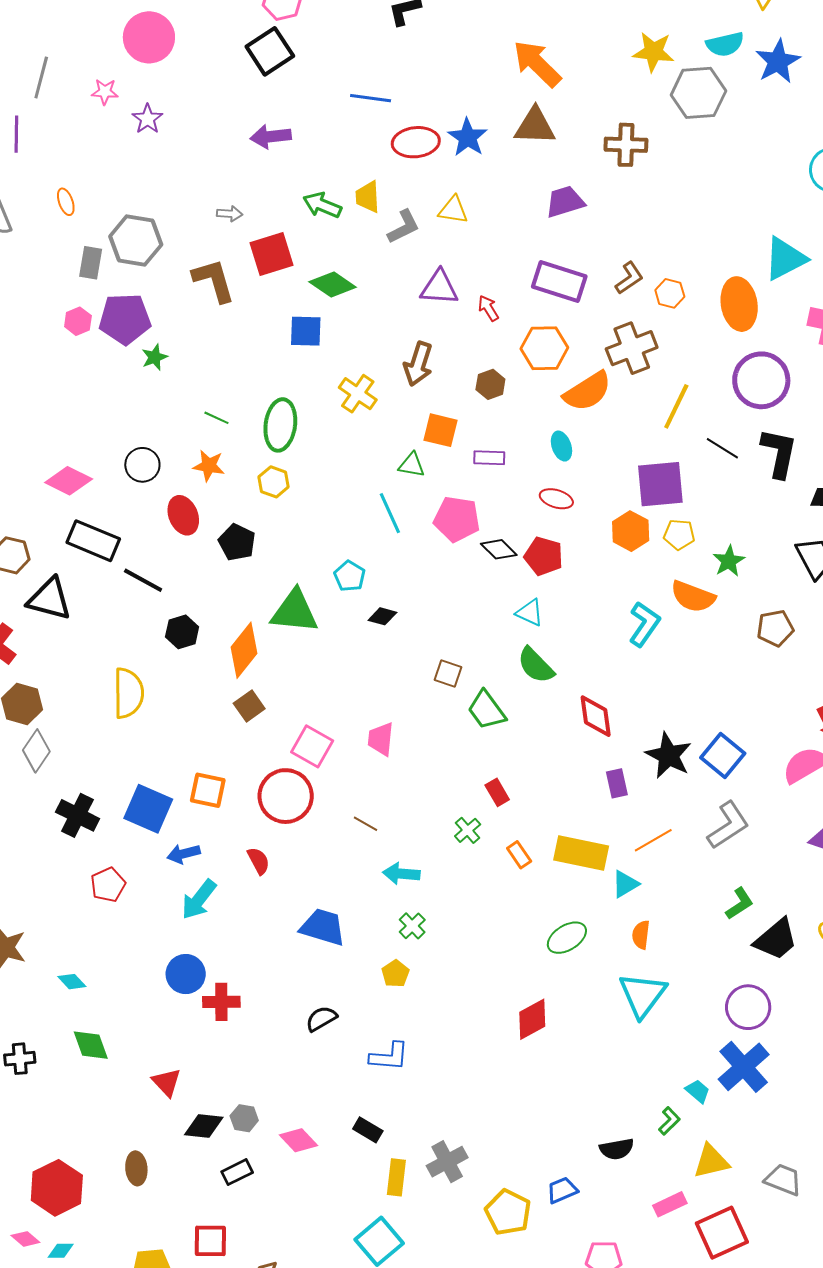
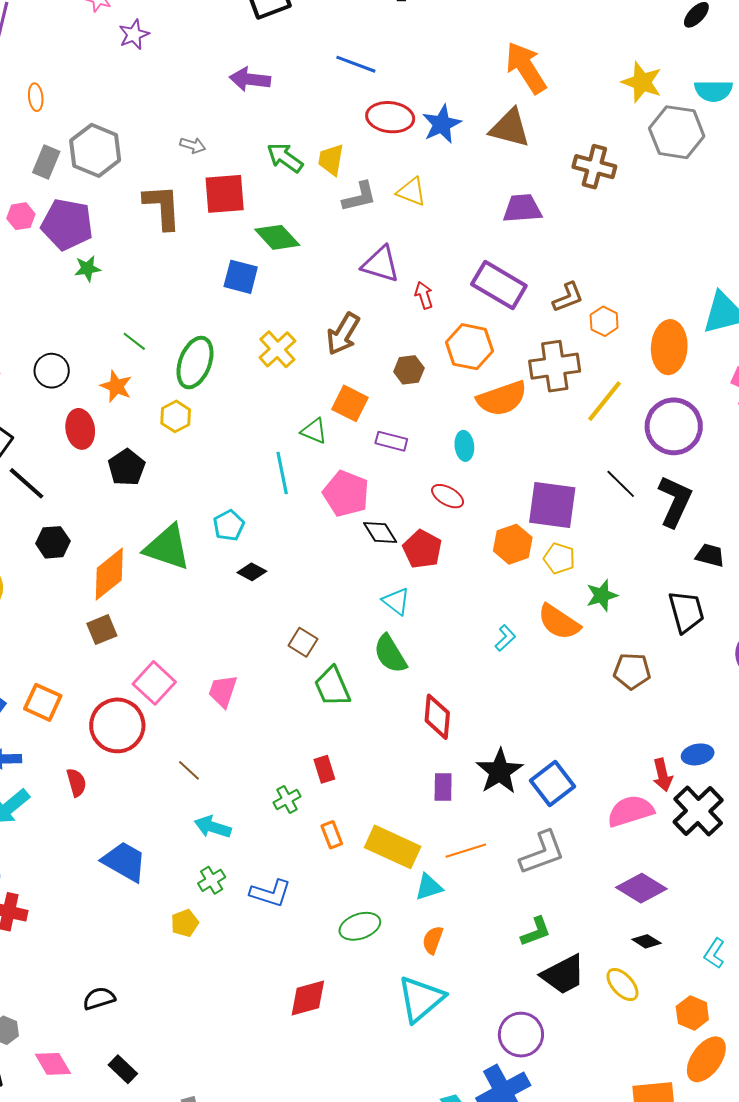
yellow line: (676, 406) -> (604, 401), moved
cyan L-shape: (644, 624) -> (505, 638), size x0.6
black semicircle: (321, 1019) -> (99, 998), moved
blue L-shape: (389, 1057) -> (270, 893), moved

